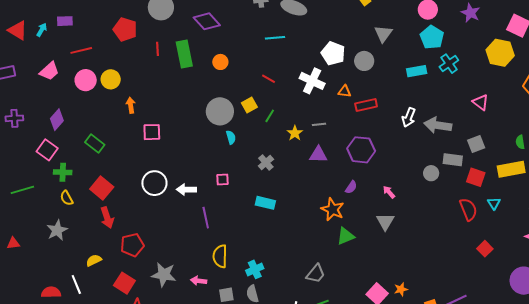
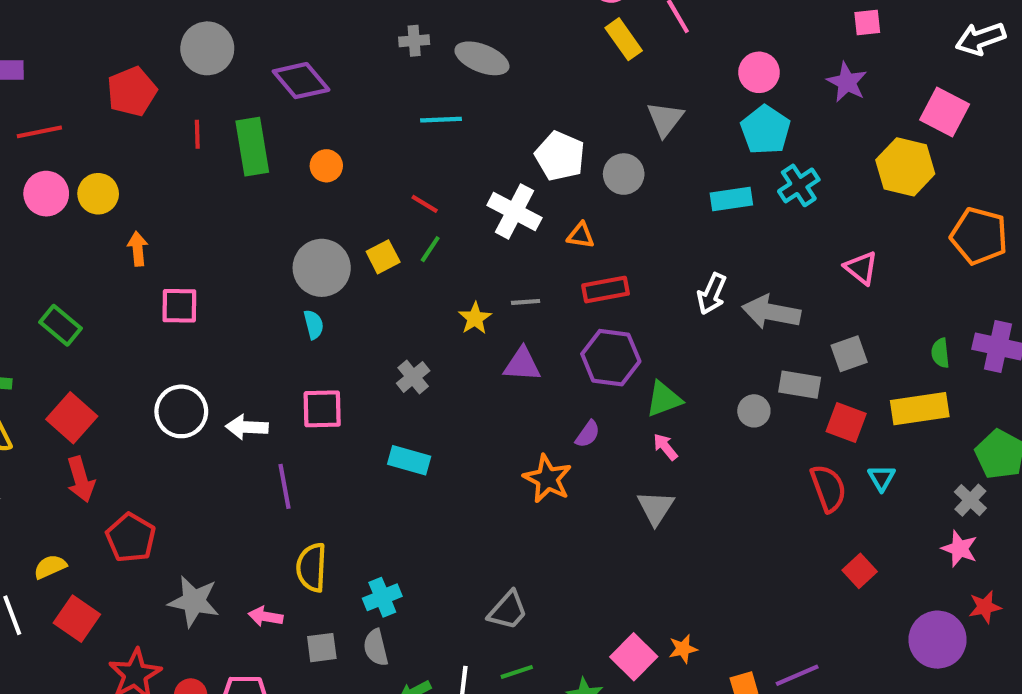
red pentagon: (125, 29) -> (132, 92), turned 30
red rectangle: (366, 105) -> (606, 290), moved
green line: (270, 116) -> (430, 249), moved
cyan semicircle: (231, 137) -> (314, 324), moved
pink square: (223, 179) -> (322, 409), size x1.5
green triangle: (346, 236) -> (664, 399), moved
red pentagon: (132, 245) -> (131, 538), turned -30
red square: (124, 283) -> (77, 619), moved

